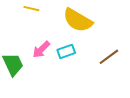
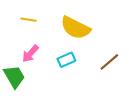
pink arrow: (41, 49) -> (30, 54), moved

